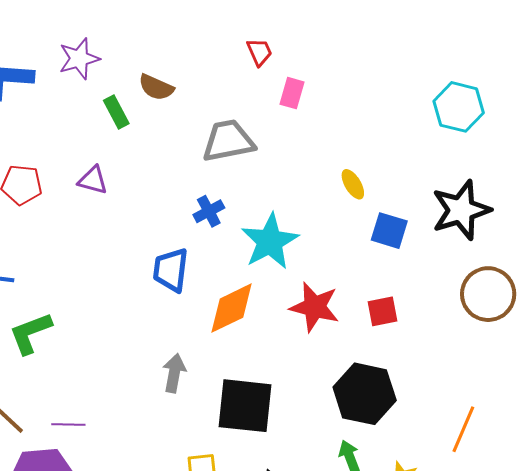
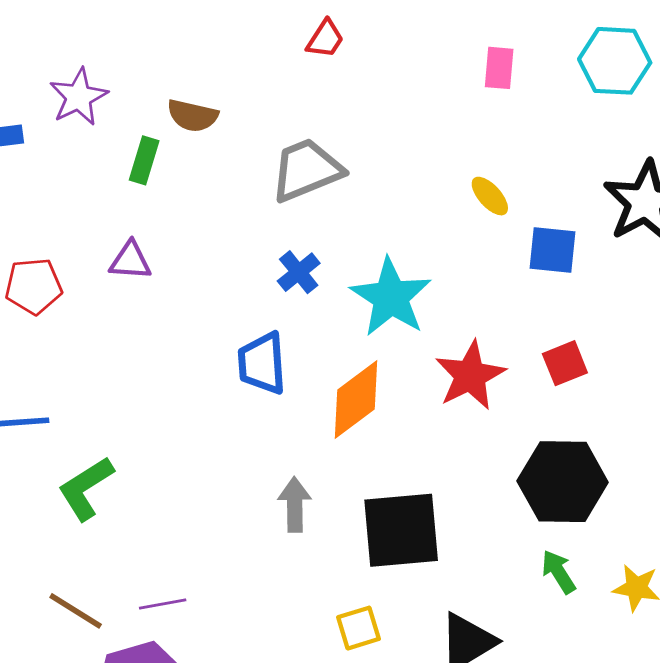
red trapezoid: (259, 52) -> (325, 39), turned 68
pink rectangle: (292, 93) -> (499, 68), moved
green rectangle: (116, 112) -> (144, 160), turned 56
red star: (315, 307) -> (470, 376), turned -30

